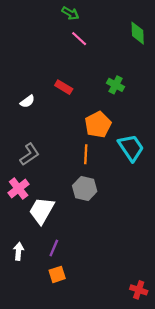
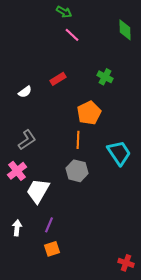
red rectangle: (64, 87) -> (58, 79), turned -63
cyan trapezoid: (131, 148) -> (119, 153), moved

